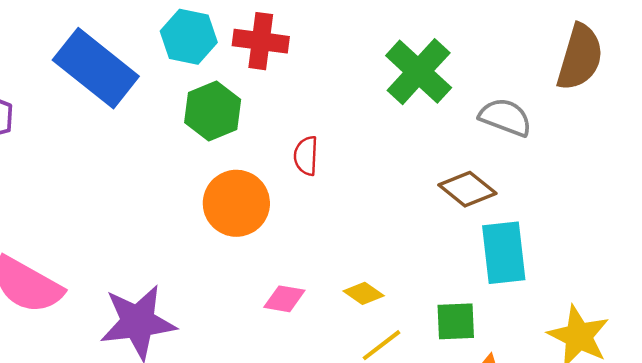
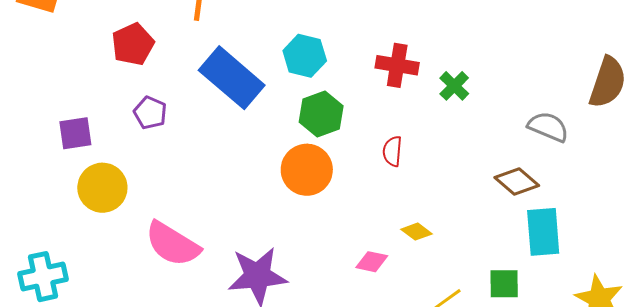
red cross: (261, 41) -> (397, 65), moved
green cross: (419, 72) -> (454, 86), moved, size x0.6
orange circle: (236, 203) -> (307, 170), moved
yellow diamond: (364, 293) -> (416, 232), moved

